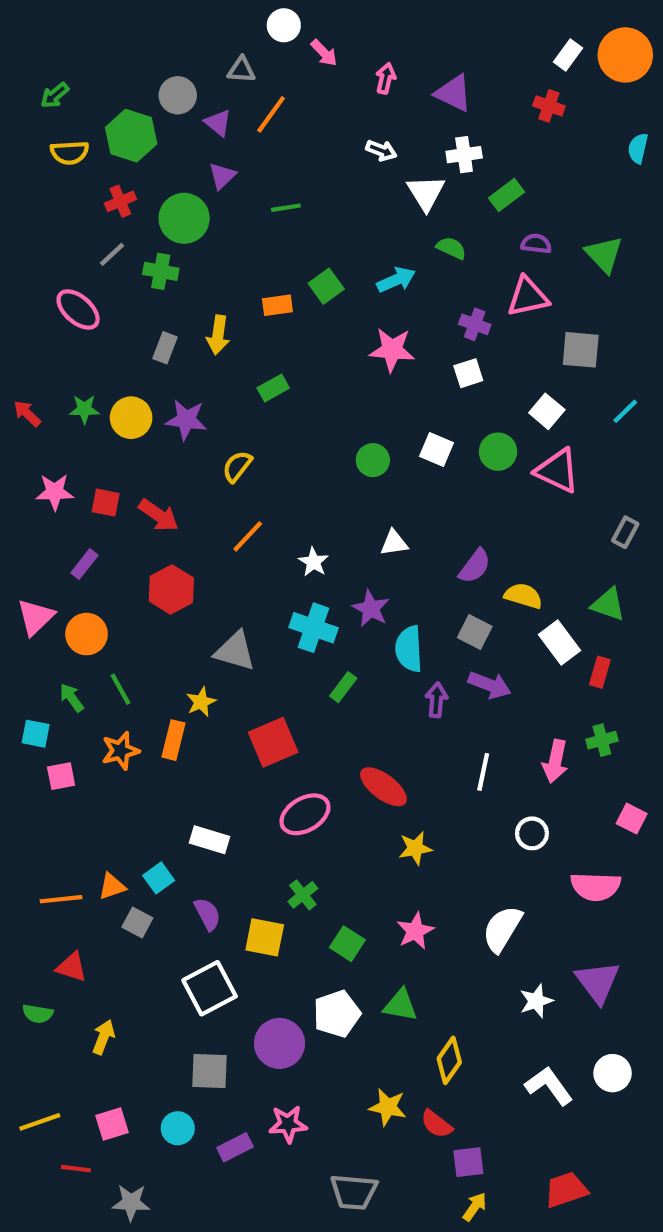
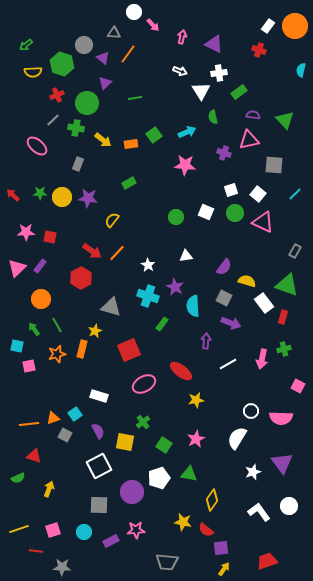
green semicircle: (451, 248) -> (213, 117), turned -128
yellow arrow: (218, 335) -> (103, 140), moved, turned -60
white square: (468, 373) -> (231, 190), moved
red arrow: (159, 515) -> (92, 251), moved
green triangle: (608, 604) -> (287, 285), size x1.4
pink triangle: (36, 617) -> (17, 268), moved
purple arrow: (436, 700) -> (206, 341), moved
white line: (483, 772) -> (228, 364), turned 48
white circle: (532, 833) -> (251, 411), moved
green semicircle: (38, 1014) -> (18, 478), turned -32

